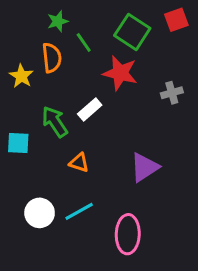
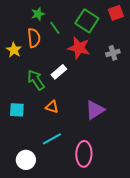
gray cross: (172, 93) -> (113, 53), moved
cyan square: (18, 143) -> (17, 110), moved
white circle: (40, 213) -> (26, 160), moved

